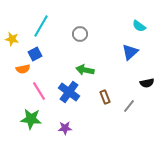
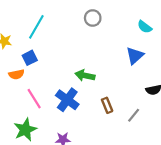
gray circle: (80, 34) -> (93, 18), moved
green star: (31, 119) -> (25, 130), turned -30

